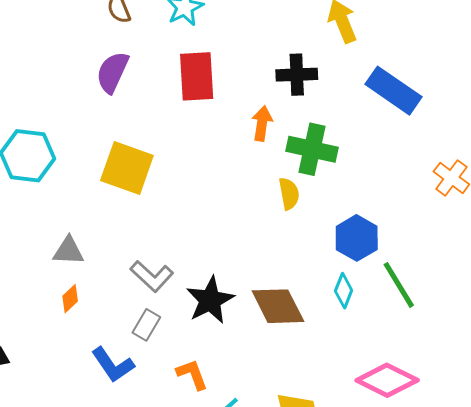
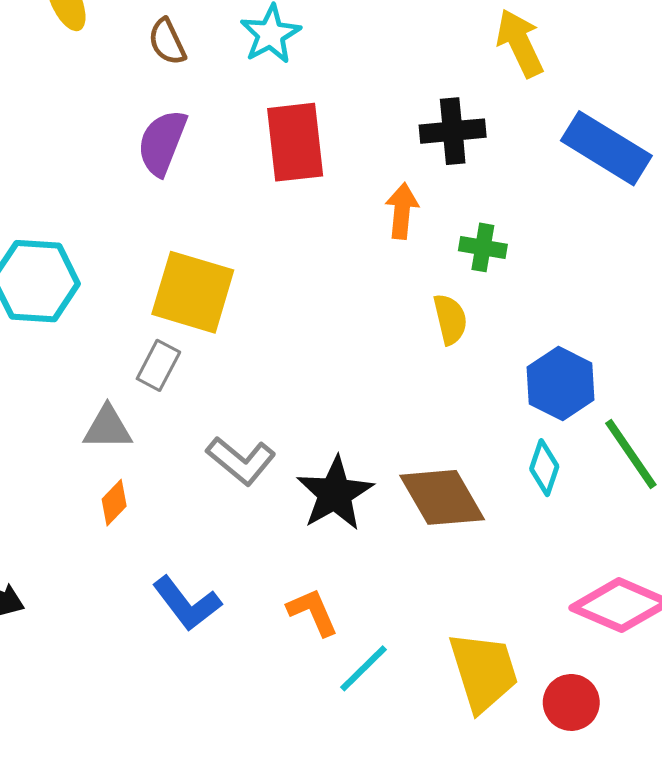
green cross: (312, 149) -> (483, 247), size x0.6
gray rectangle: (146, 325) -> (158, 365), moved

